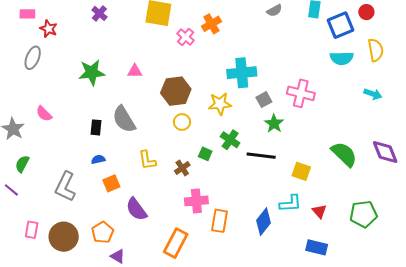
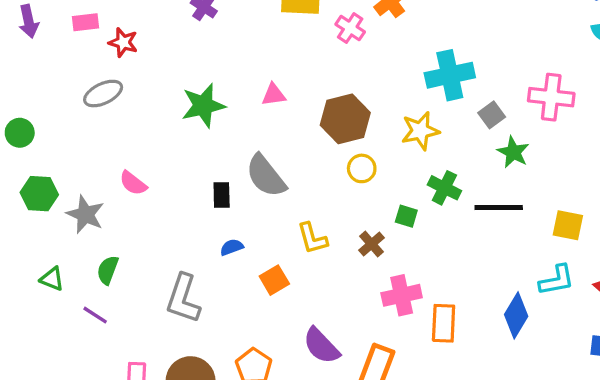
gray ellipse: (33, 58) -> (103, 94), turned 50
orange square: (111, 183) -> (274, 280), moved
purple semicircle: (136, 209) -> (321, 346), moved

